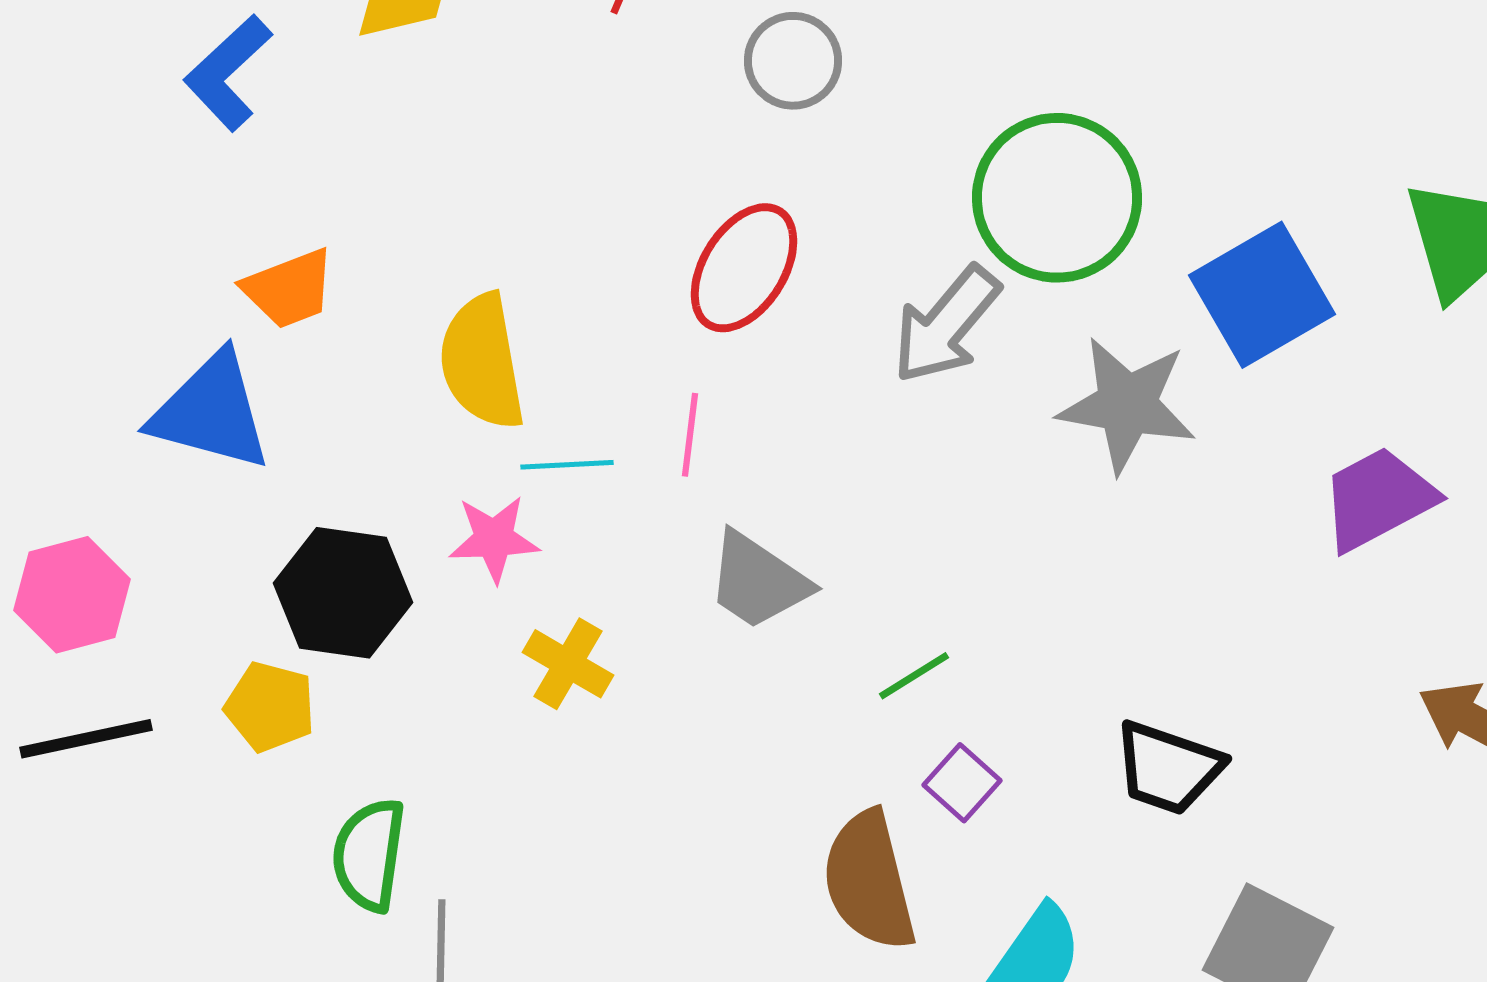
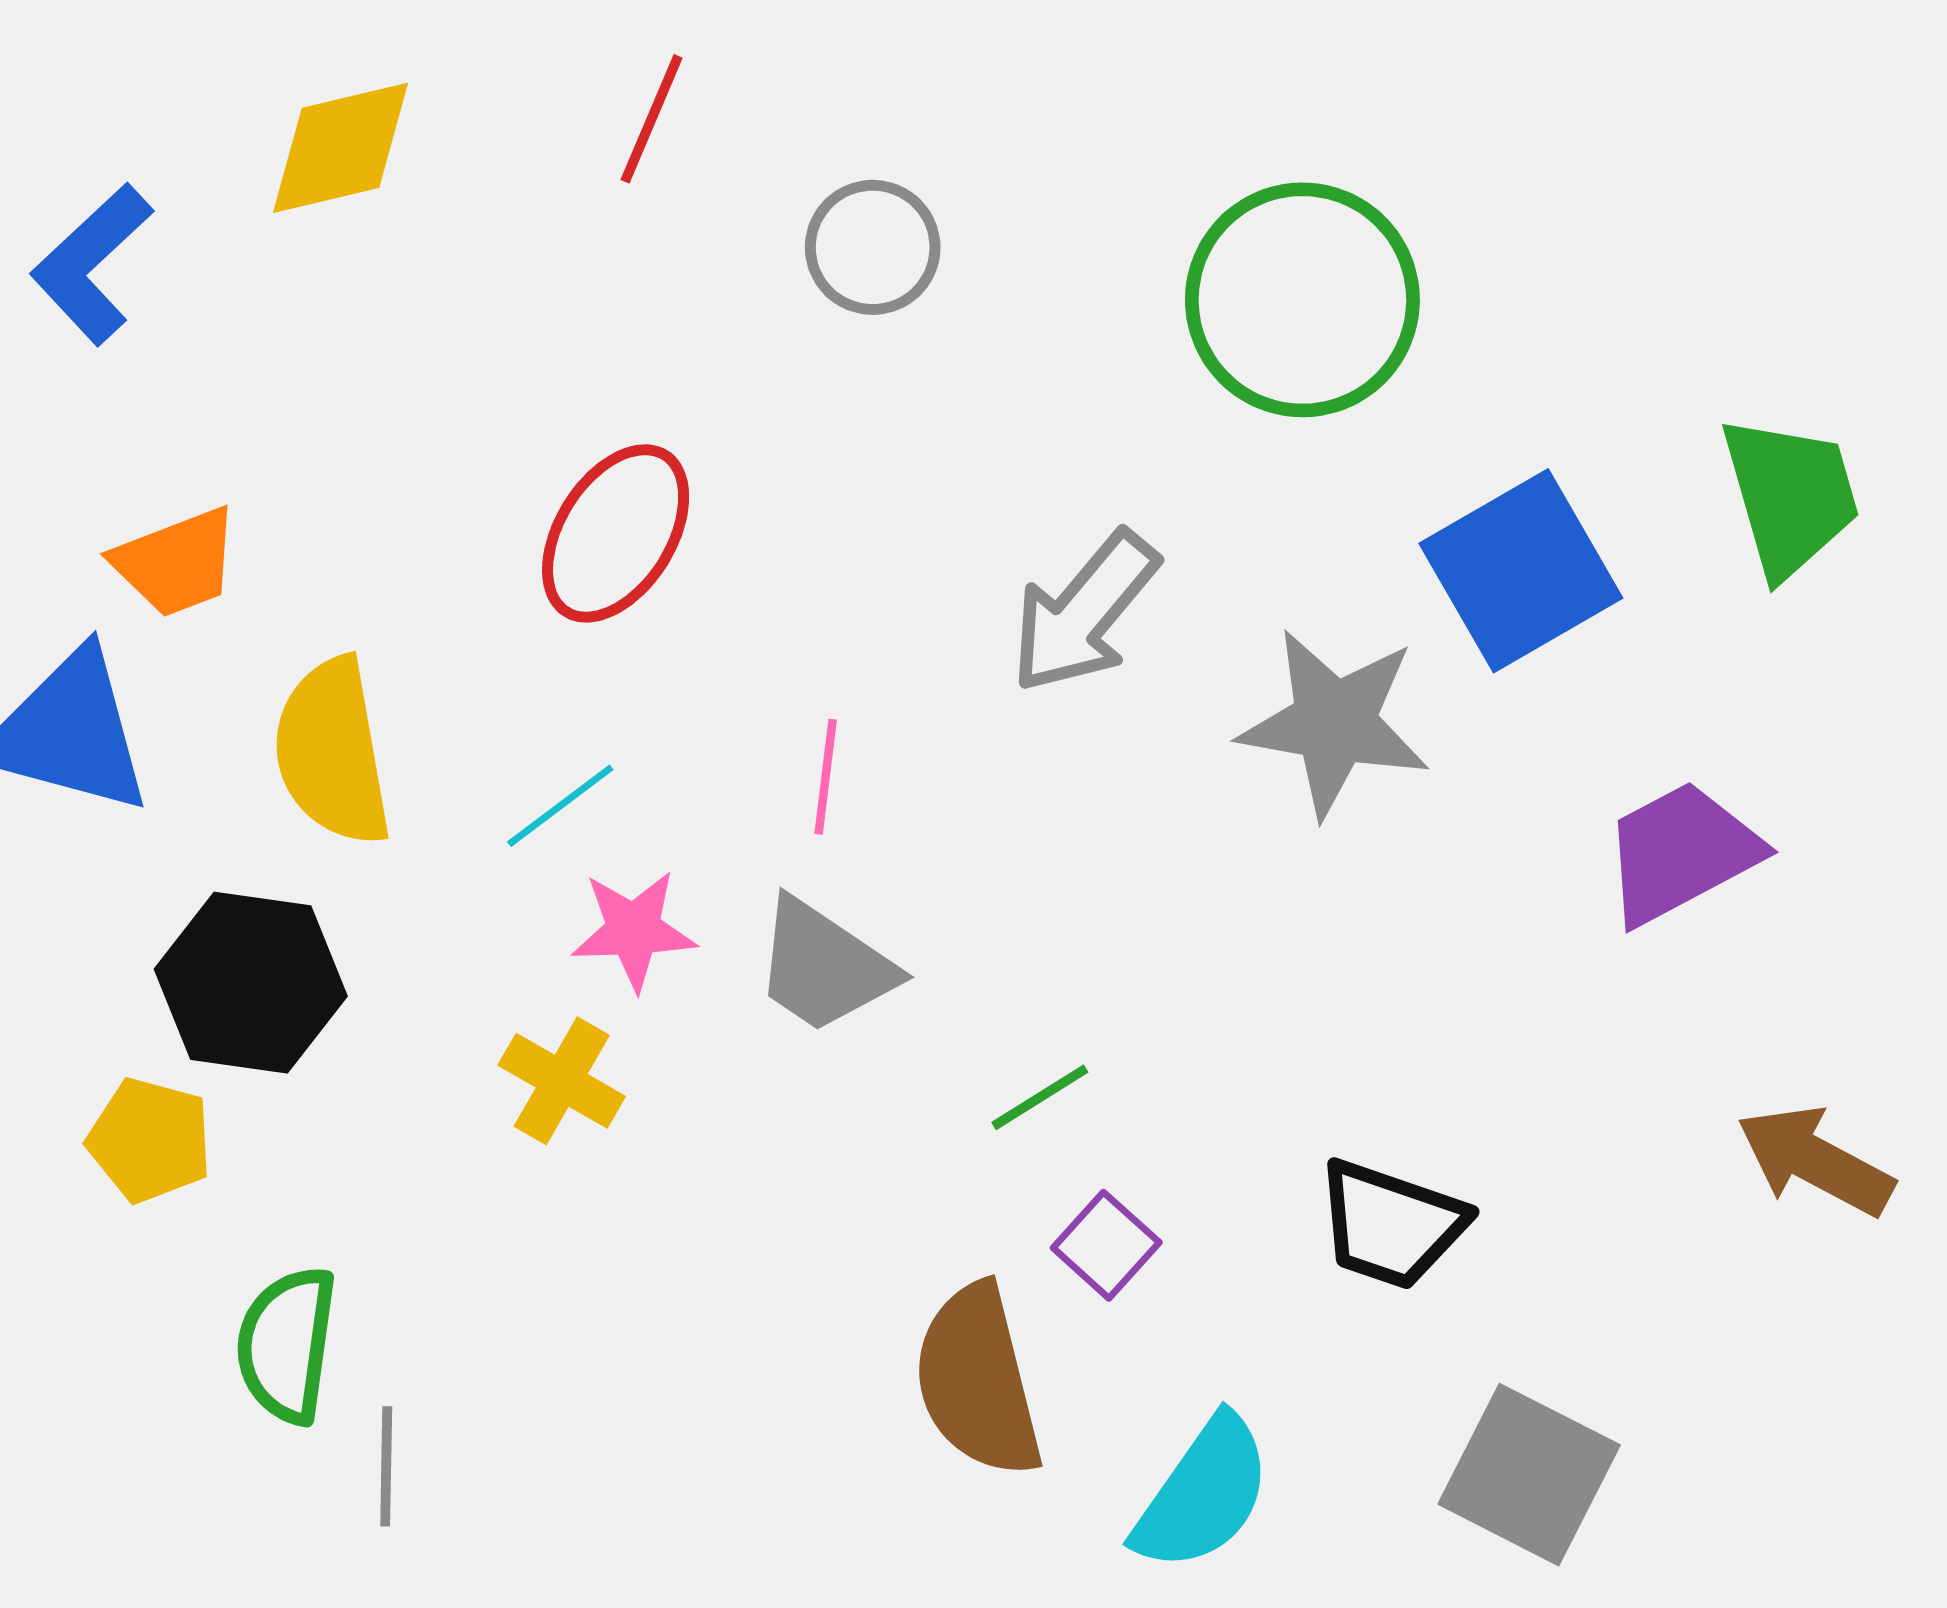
green circle: (1057, 198) -> (1302, 300), moved
red ellipse: (744, 268) -> (616, 533), moved
yellow semicircle: (482, 362) -> (332, 752), moved
pink line: (690, 435) -> (826, 777), moved
cyan line: (567, 465) -> (560, 806), turned -34
pink star: (494, 539) -> (634, 930), moved

